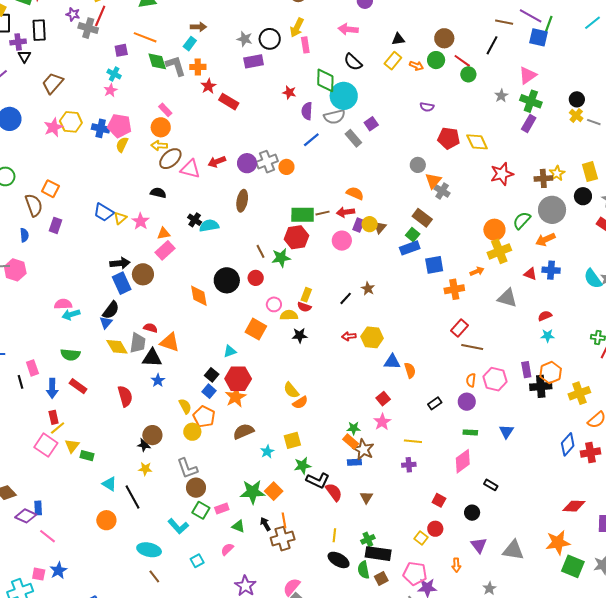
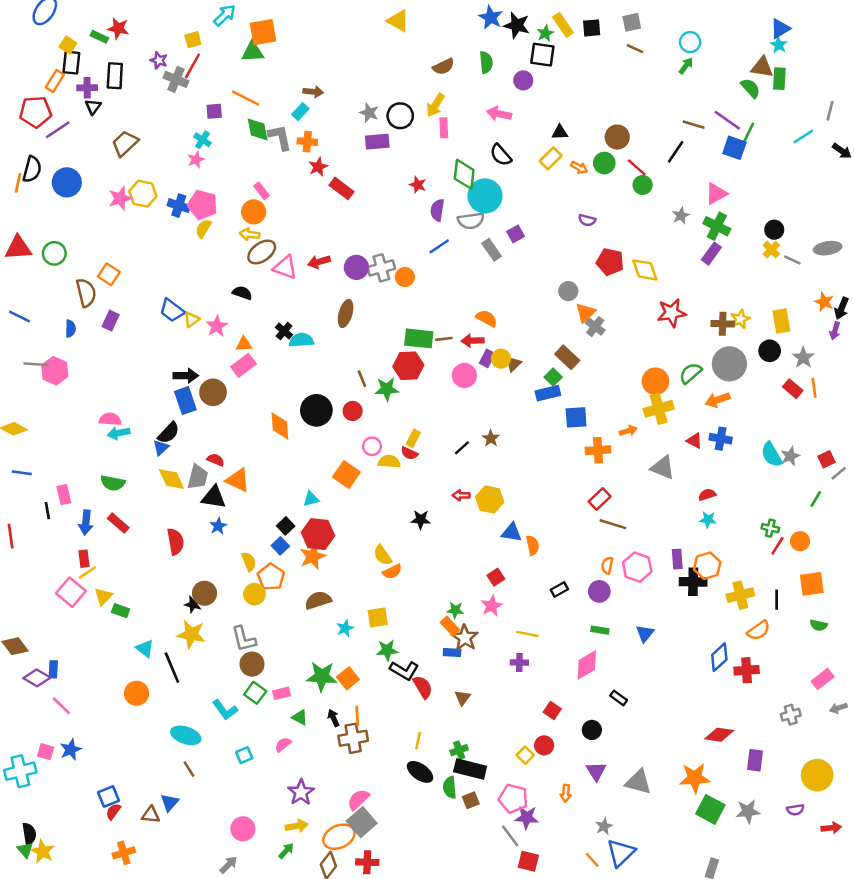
black star: (300, 335) -> (421, 520), moved
yellow star: (145, 469) -> (191, 634), size x1.6

